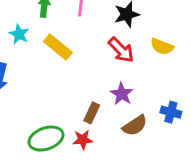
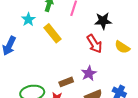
brown rectangle: (92, 113) -> (66, 82), turned 32

